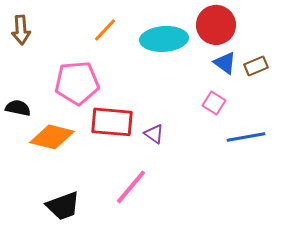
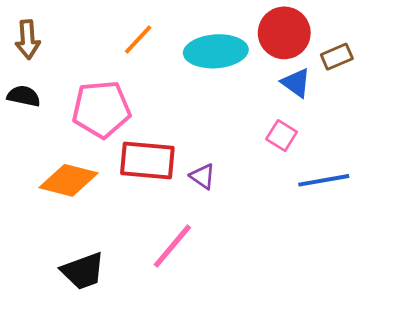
brown rectangle: (256, 66) -> (337, 57), moved
black semicircle: (18, 108) -> (24, 96), moved

